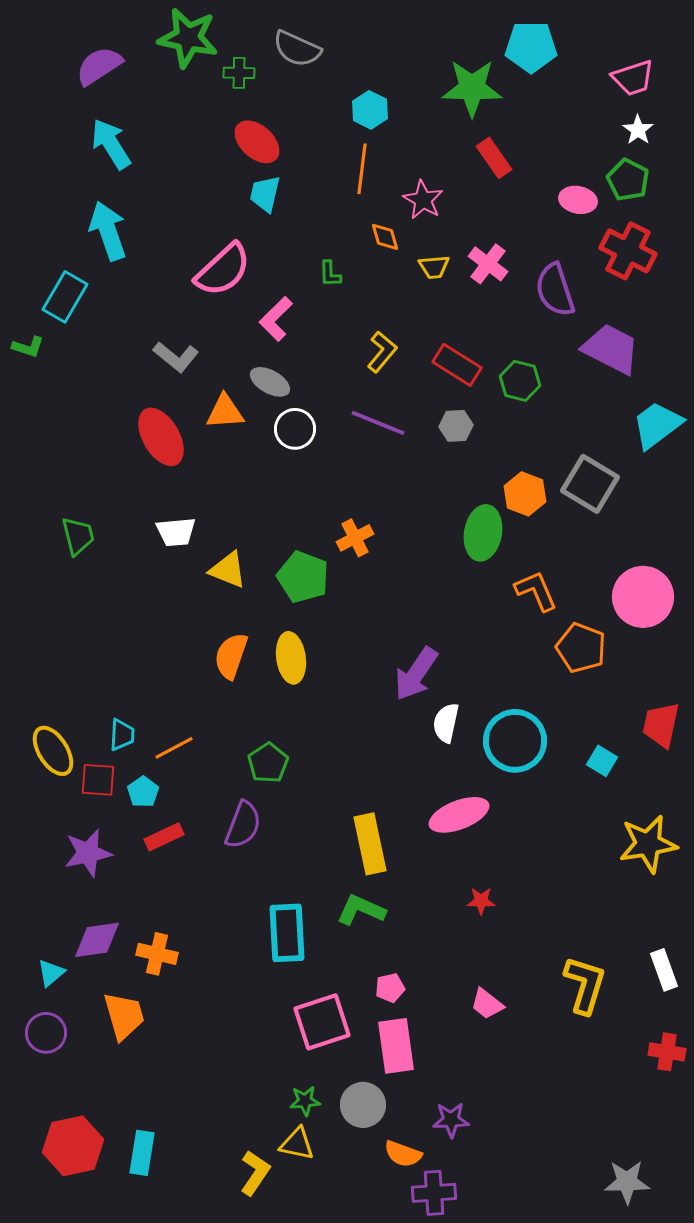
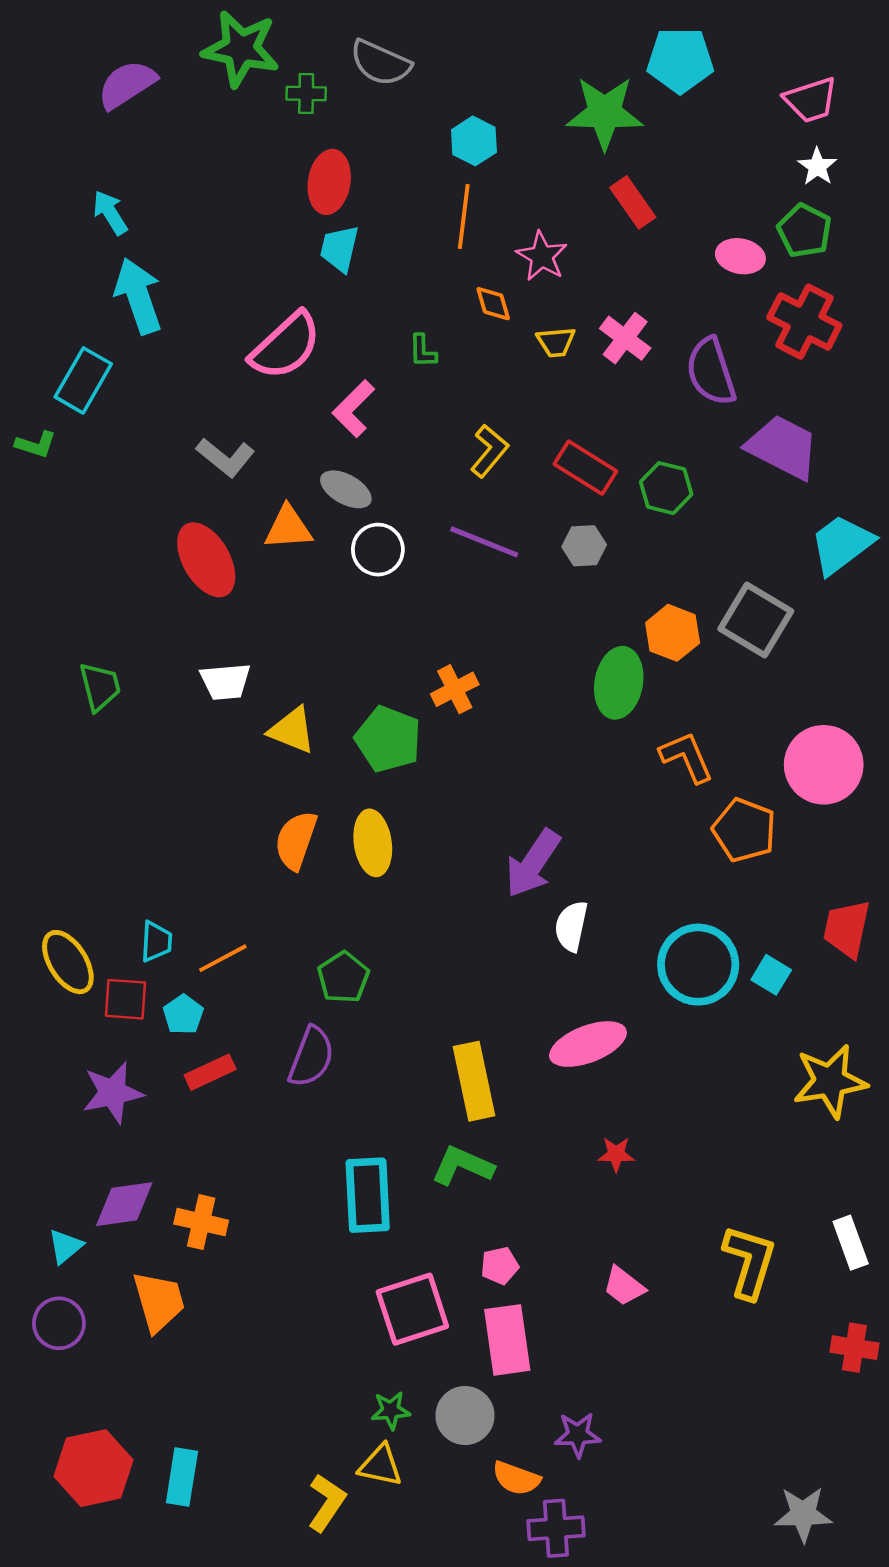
red ellipse: (257, 142) -> (329, 182), turned 57
cyan arrow: (111, 144) -> (110, 213), moved, size x0.7
cyan circle: (515, 741) -> (698, 965), moved

